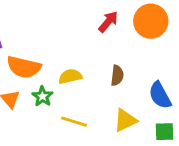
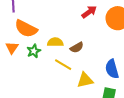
brown semicircle: (117, 75) -> (77, 47), moved, turned 40
yellow line: (74, 122) -> (63, 65), moved

